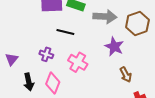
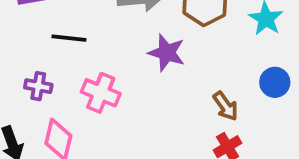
brown arrow: (126, 75) -> (225, 106), moved

